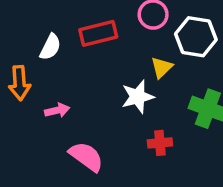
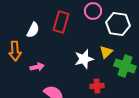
red rectangle: (98, 33) -> (61, 22), turned -60
yellow triangle: (162, 68) -> (106, 52), moved

